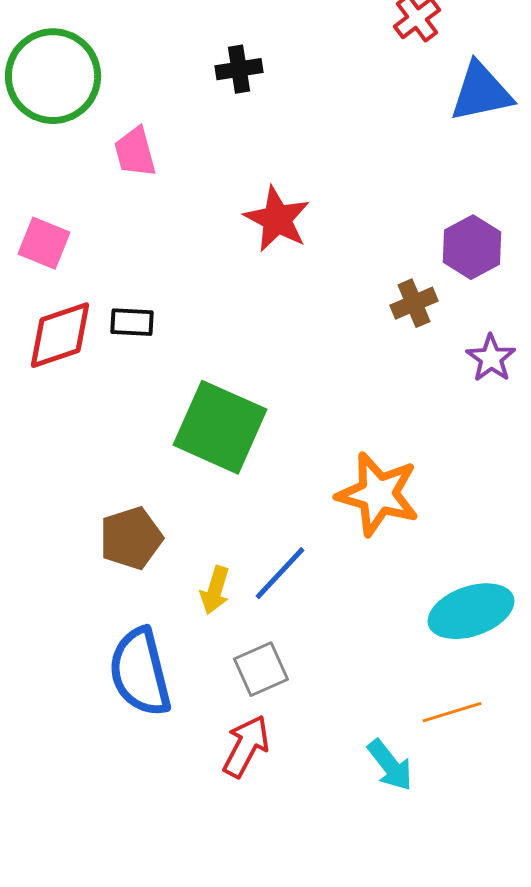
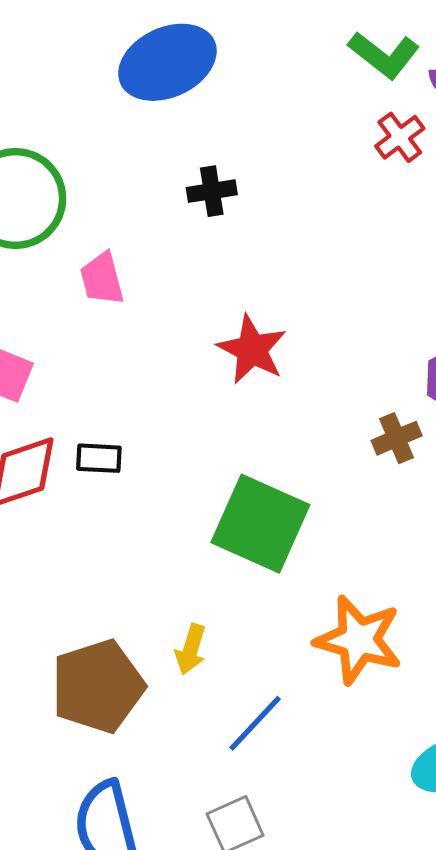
green square: (220, 427) -> (260, 524), moved
brown pentagon: (131, 538) -> (98, 686), size x1.4
yellow arrow: (215, 590) -> (191, 649), moved

